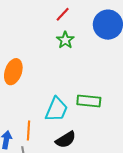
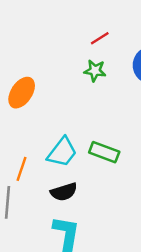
green star: (65, 40) -> (95, 71), turned 30

